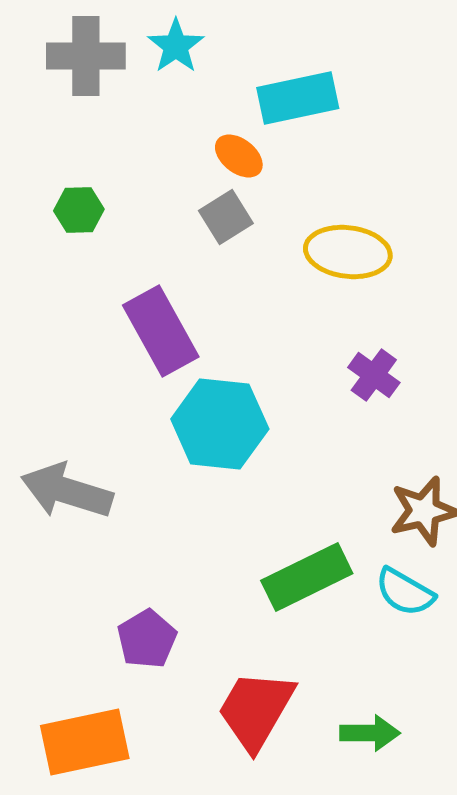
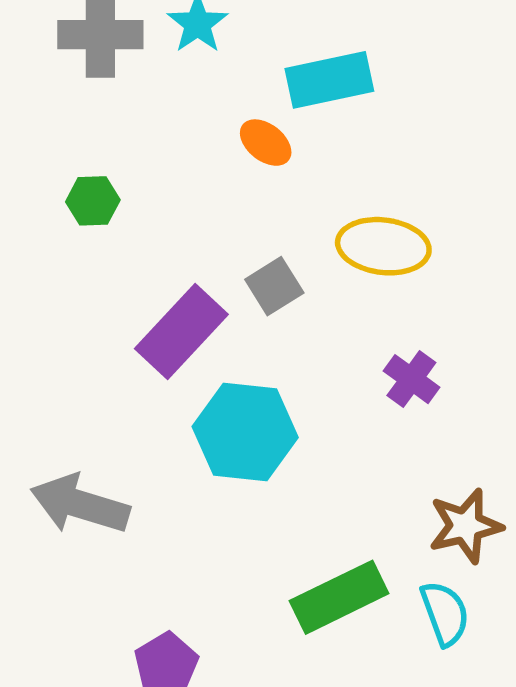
gray square: (226, 217) -> (274, 286), moved
purple rectangle: (161, 331) -> (181, 332), turned 72
cyan semicircle: (405, 592) -> (445, 613), turned -140

